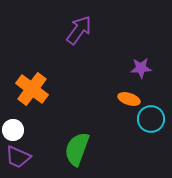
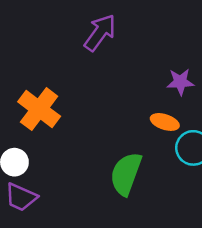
green semicircle: (77, 149) -> (126, 174), moved

